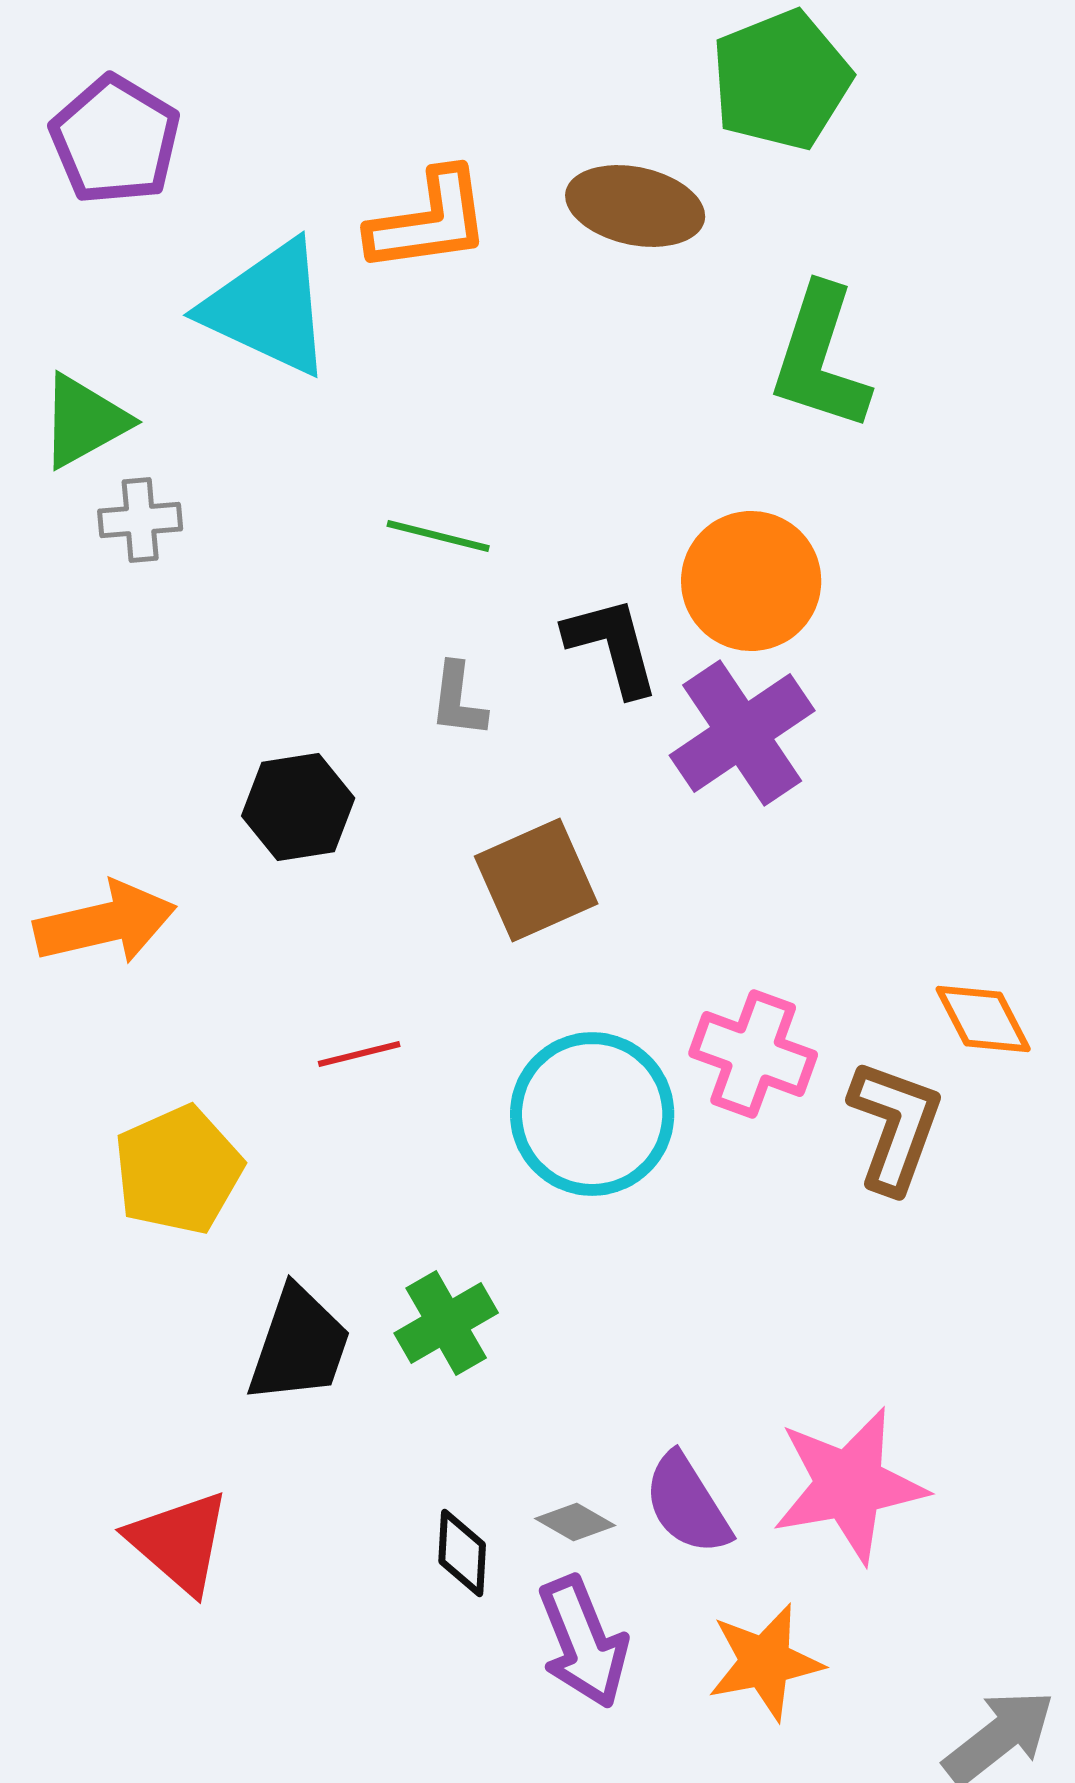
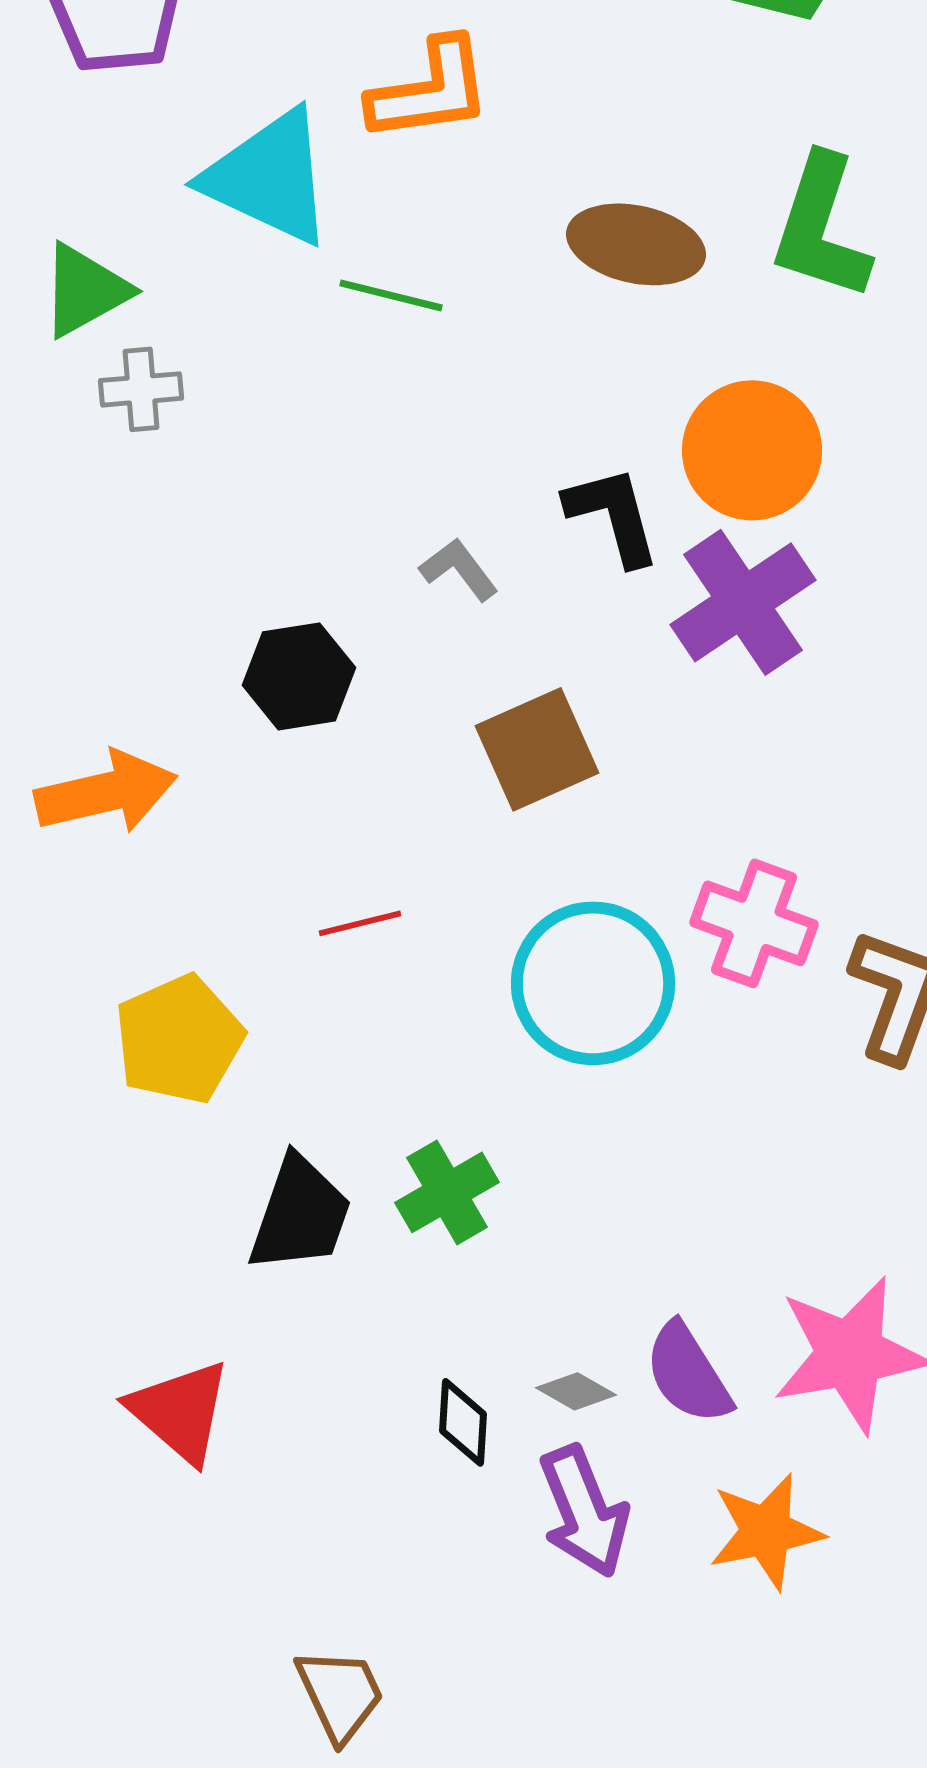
brown ellipse: (635, 206) -> (636, 244), moved
green line: (438, 536) -> (391, 295), moved
gray L-shape: (458, 700) -> (459, 569), turned 136

